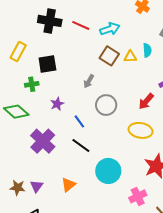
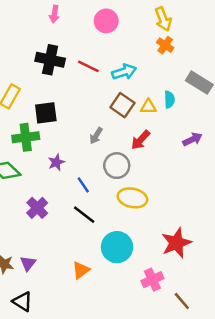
green cross: (32, 84) -> (26, 137), size x1.5
red arrow: (146, 101) -> (141, 140), moved
yellow ellipse: (141, 130) -> (132, 198), moved
purple cross: (43, 141) -> (37, 208), size x0.7
orange triangle: (69, 185) -> (81, 270), moved

